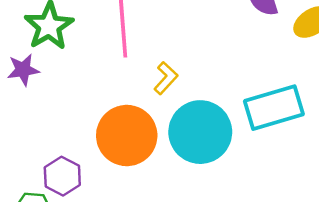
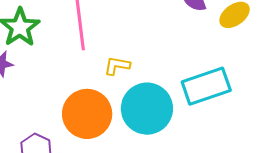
yellow L-shape: (166, 78) -> (117, 66), turned -120

